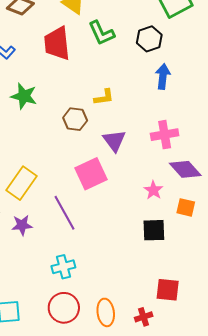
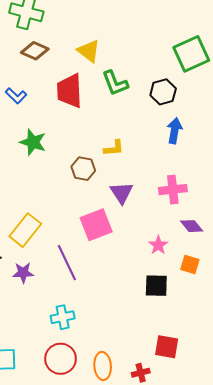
purple diamond: (185, 169) -> (192, 226), size x0.7

